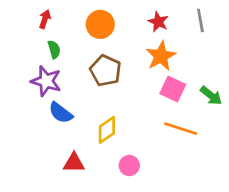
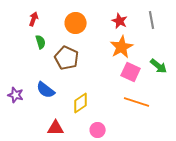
brown pentagon: (106, 71) -> (67, 58), moved
purple star: (46, 81) -> (16, 95), moved, size x0.7
green arrow: (211, 96) -> (159, 66), moved

